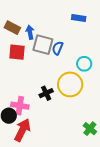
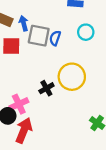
cyan circle: (84, 64) -> (86, 32), moved
pink cross: (20, 106) -> (19, 104), turned -30

